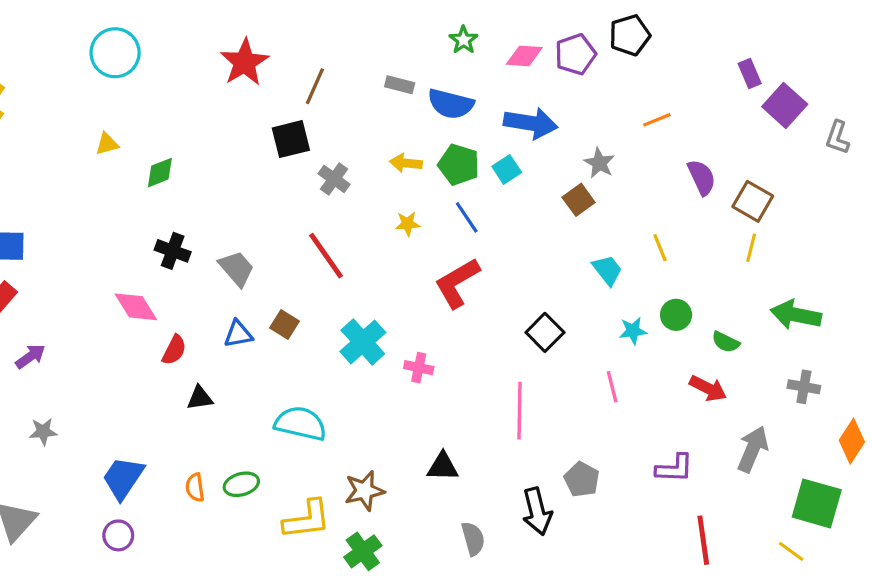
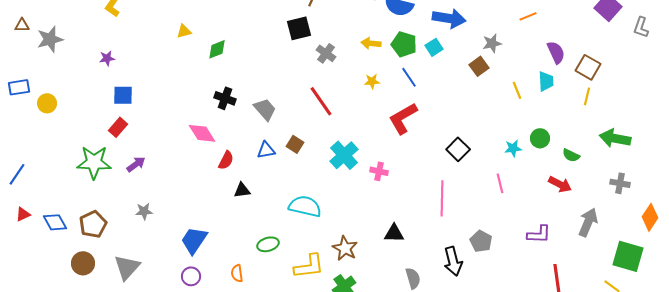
gray star: (599, 163) -> (492, 43), turned 30
yellow line: (660, 248) -> (517, 90), moved
cyan trapezoid: (607, 270) -> (546, 81), moved, turned 35
orange semicircle: (195, 487) -> (237, 273), moved
brown star: (364, 491) -> (345, 248), turned -30

